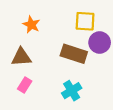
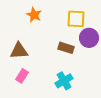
orange star: (31, 25) -> (34, 15), moved
brown rectangle: (74, 54) -> (66, 48), size x0.7

